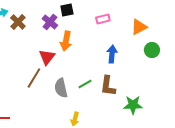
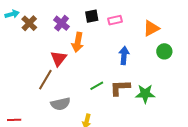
black square: (67, 10) -> (92, 16), moved
brown L-shape: (108, 86) -> (120, 88), turned 80
gray semicircle: (61, 88) -> (60, 104), moved, turned -90
green star: (133, 105) -> (145, 94), moved

